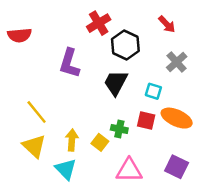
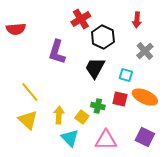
red arrow: (167, 24) -> (137, 20), turned 49
cyan triangle: (66, 169) -> (70, 138), moved

